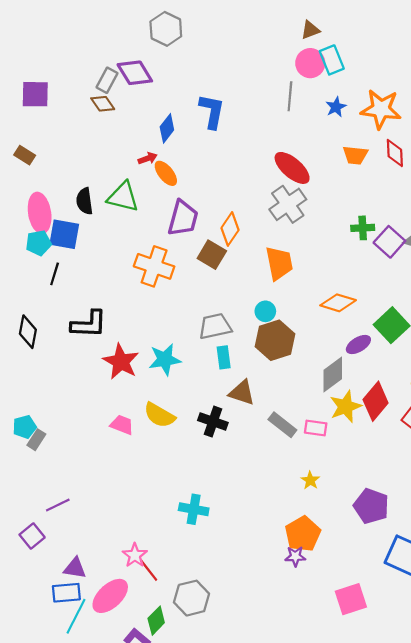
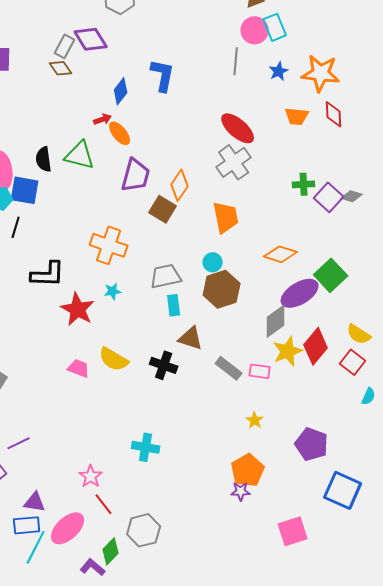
orange cross: (154, 266) -> (109, 245), moved
purple ellipse: (358, 345) -> (300, 293), size x1.6
cyan star: (165, 359) -> (113, 291), moved, size x0.6
pink star: (135, 555) -> (91, 476), moved

